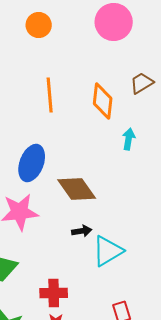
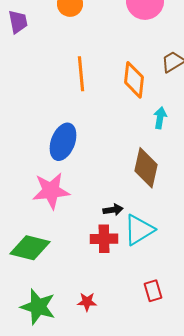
brown diamond: (77, 189) -> (146, 168), moved, turned 48
red cross: (54, 293) -> (104, 239), moved

